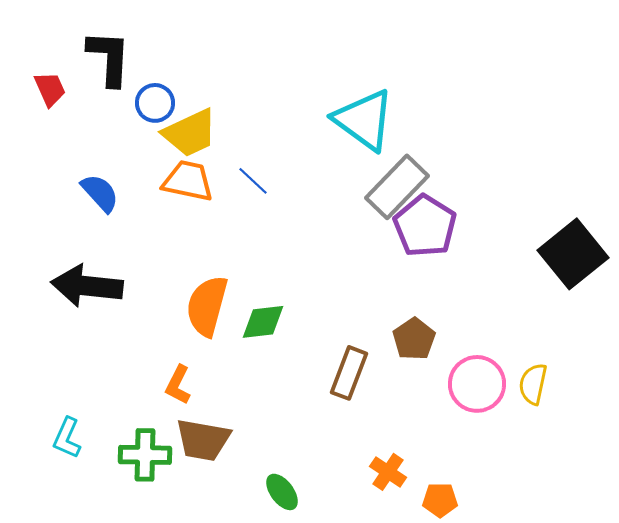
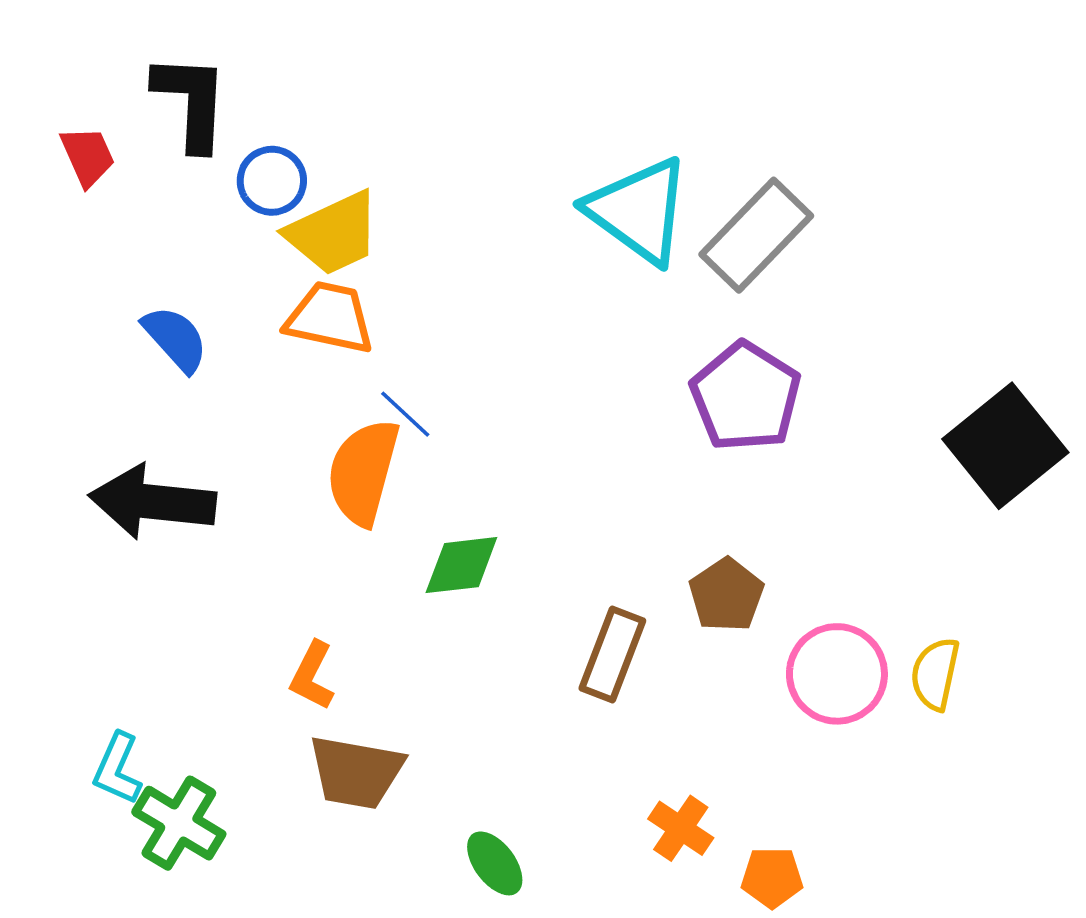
blue line: (253, 181) -> (405, 414), moved
gray rectangle: (397, 187) -> (756, 235), moved
orange semicircle: (207, 306) -> (363, 472), moved
green cross: (145, 455) -> (179, 823), moved, turned 30

